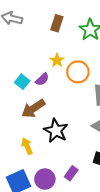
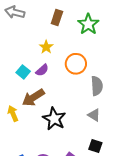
yellow star: (57, 60) -> (46, 47), moved
yellow arrow: (27, 146) -> (13, 113), moved

